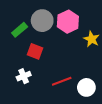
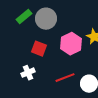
pink hexagon: (68, 22) -> (71, 44), moved
green rectangle: (20, 30) -> (24, 17), moved

